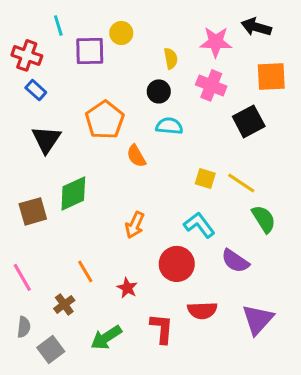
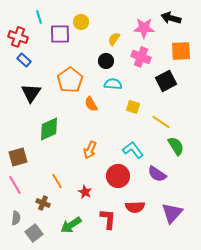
yellow semicircle: (171, 58) -> (114, 39), turned -136
yellow square: (205, 178) -> (133, 107), moved
brown square: (33, 211) -> (18, 157), moved
brown cross: (64, 304) -> (43, 203), turned -32

